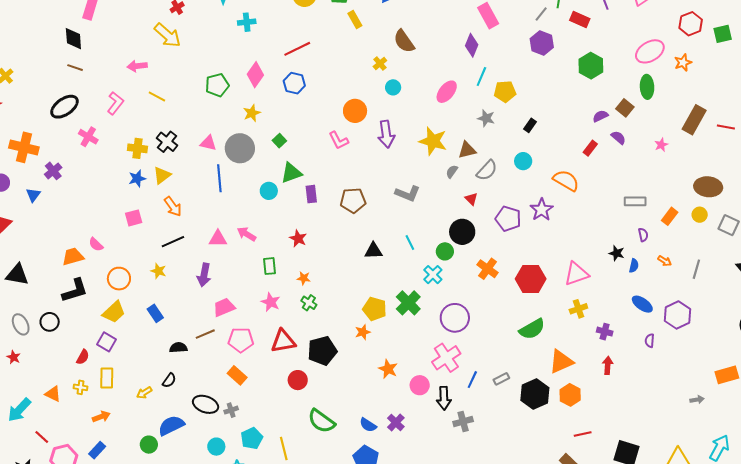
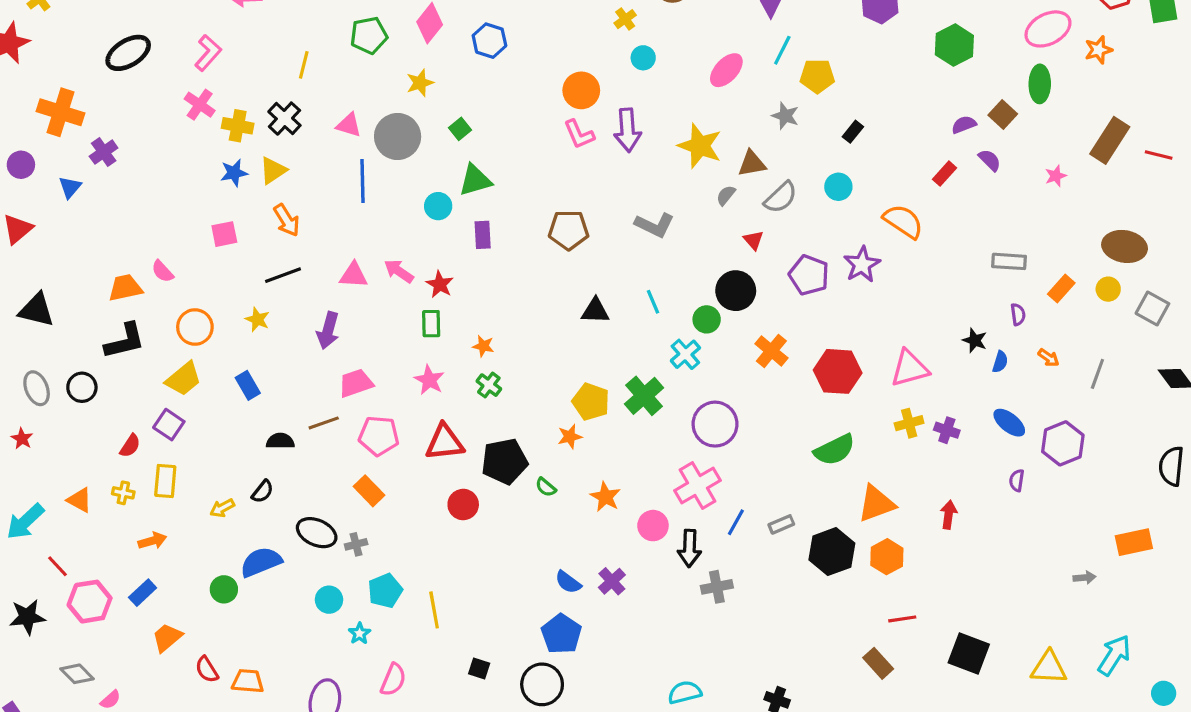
yellow line: (157, 96) -> (304, 65), moved, turned 72
pink cross: (88, 137) -> (200, 105), moved
pink L-shape: (339, 140) -> (579, 134), moved
purple rectangle: (311, 194) -> (483, 235), moved
red star: (298, 238) -> (440, 284), moved
purple cross: (605, 332) -> (947, 430), moved
green semicircle: (321, 421) -> (546, 487), moved, size x0.5

